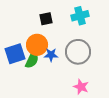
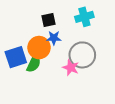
blue star: (51, 55) -> (54, 38), moved
pink star: (81, 87) -> (71, 68), moved

